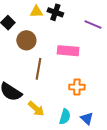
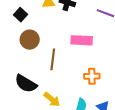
brown circle: (26, 40) -> (30, 40), moved

